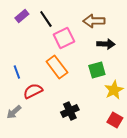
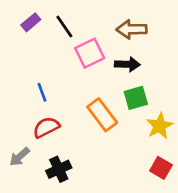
black arrow: (106, 44) -> (127, 64), moved
orange rectangle: (57, 67) -> (102, 115), moved
blue line: (17, 72) -> (42, 92), moved
black cross: (70, 111) -> (59, 169), moved

